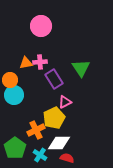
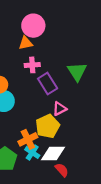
orange triangle: (26, 63) -> (26, 43), moved
cyan cross: (40, 155) -> (32, 152), moved
red semicircle: (67, 158) -> (62, 170), turned 32

